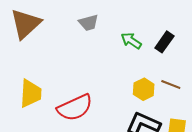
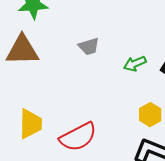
brown triangle: (26, 24) -> (22, 50), turned 44
green arrow: (131, 41) -> (135, 64), turned -55

